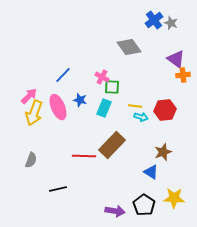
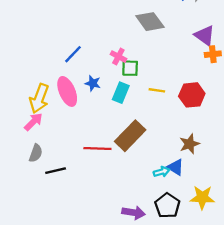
pink arrow: (29, 96) -> (33, 122), moved
cyan arrow: (141, 117) -> (162, 172), moved, turned -32
black line: (58, 189) -> (56, 171), moved

